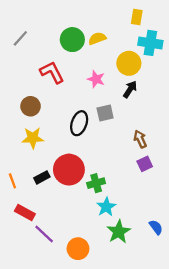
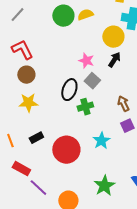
red L-shape: (52, 72) -> (22, 50), moved
pink star: (96, 79) -> (86, 61), moved
gray square: (105, 113) -> (92, 81), turned -35
red circle: (69, 170) -> (66, 150), moved
green cross: (96, 183) -> (85, 107), moved
cyan star: (106, 207) -> (101, 141), moved

